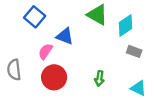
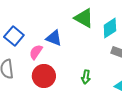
blue square: (35, 17) -> (14, 36), moved

